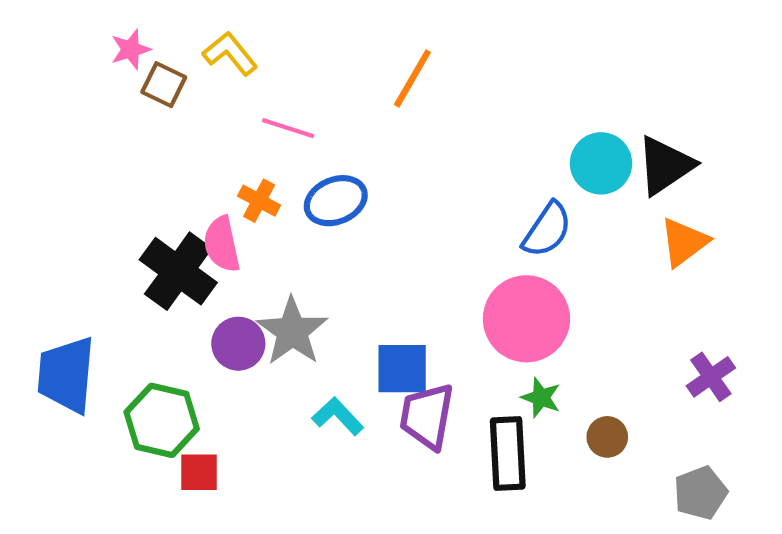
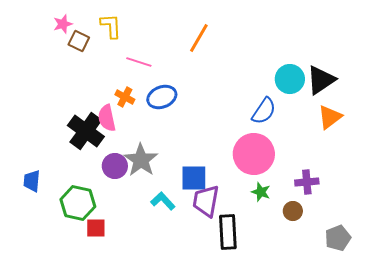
yellow L-shape: (230, 54) -> (111, 26), turned 36
blue trapezoid: (66, 375) -> (32, 181), size x0.6
purple cross: (711, 377) -> (307, 182), moved, turned 30
black rectangle: (508, 454) -> (228, 232), moved

